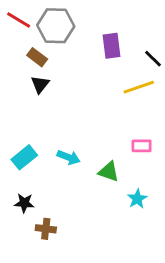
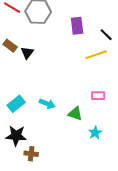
brown rectangle: (37, 57) -> (10, 46), moved
black star: (24, 203) -> (16, 136), size x1.5

